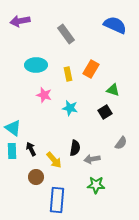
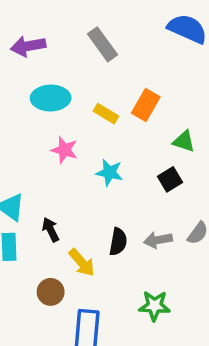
purple arrow: (20, 21) -> (28, 46), moved
yellow rectangle: (68, 74) -> (106, 114), turned -48
black arrow: (31, 149) -> (51, 230), moved
gray arrow: (92, 159) -> (158, 240), moved

